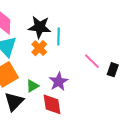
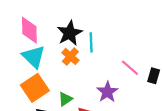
black star: (40, 27) -> (70, 33), turned -30
purple star: (59, 82) -> (107, 92), moved

